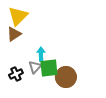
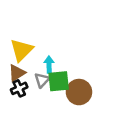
yellow triangle: (18, 16) -> (22, 50), moved
brown triangle: (14, 34) -> (17, 73), moved

